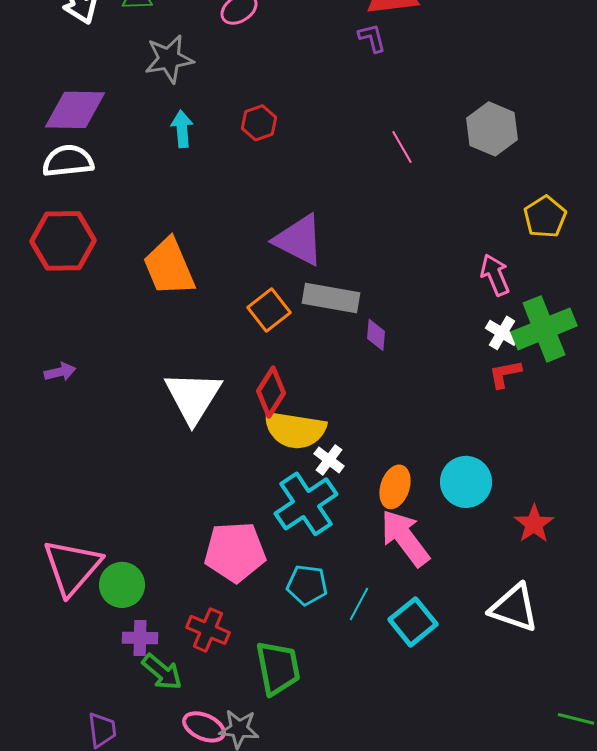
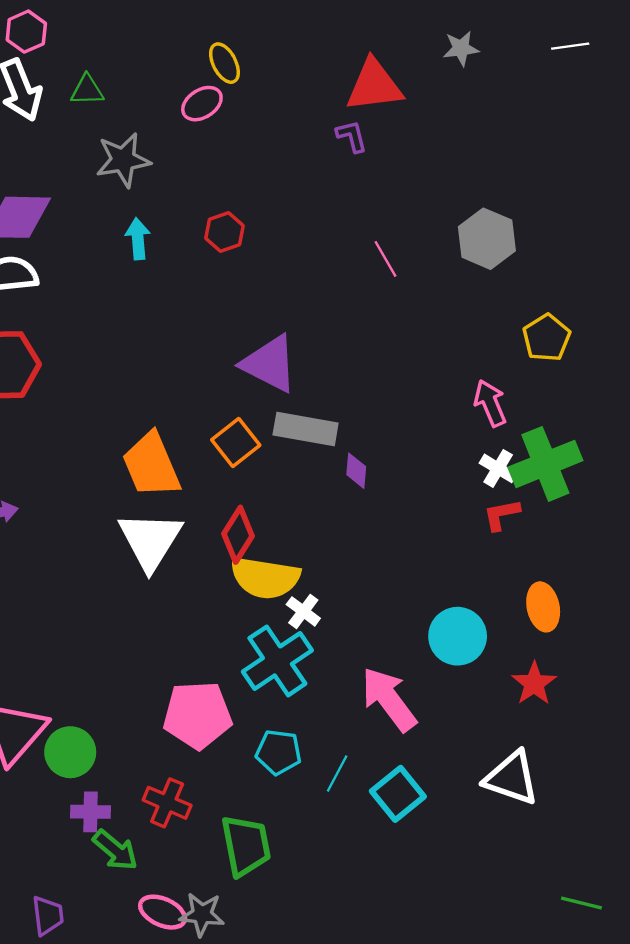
orange trapezoid: (169, 267) -> (151, 465), moved
orange ellipse: (395, 487) -> (543, 607), moved, turned -30

